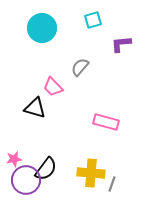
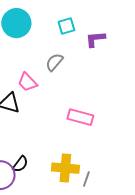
cyan square: (93, 20) -> (66, 26), moved
black semicircle: (46, 169) -> (20, 164), size x0.7

